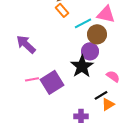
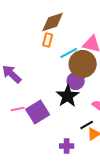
orange rectangle: (62, 10) -> (48, 40), turned 56
brown circle: (97, 34) -> (83, 64), size x1.4

